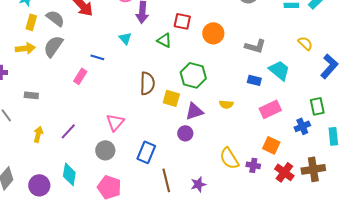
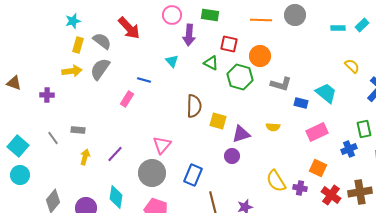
gray L-shape: (255, 46) -> (281, 84), moved
green hexagon: (193, 75) -> (240, 77), moved
gray rectangle: (31, 95) -> (78, 130), moved
gray circle: (105, 150) -> (152, 173), size x1.4

